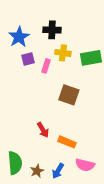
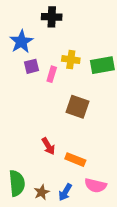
black cross: (52, 30) -> (52, 17), moved

